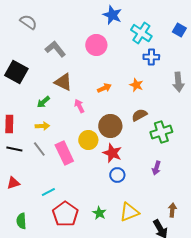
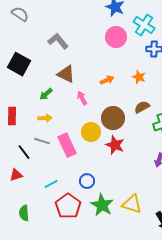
gray semicircle: (28, 22) -> (20, 14), moved
pink circle: (96, 45) -> (116, 37), moved
black line: (14, 149) -> (24, 152), moved, turned 42
gray line: (39, 149) -> (42, 141), turned -35
blue circle: (117, 175) -> (87, 181), moved
yellow triangle: (129, 212) -> (132, 204), turned 40
green star: (99, 213) -> (102, 205), size x1.6

